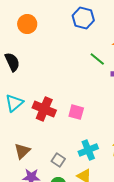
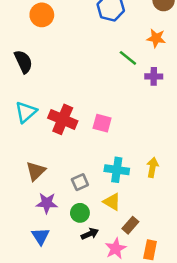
cyan cross: (88, 150) -> (117, 170), turned 30
gray square: (58, 160) -> (80, 182), turned 32

